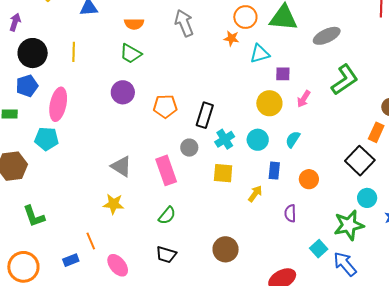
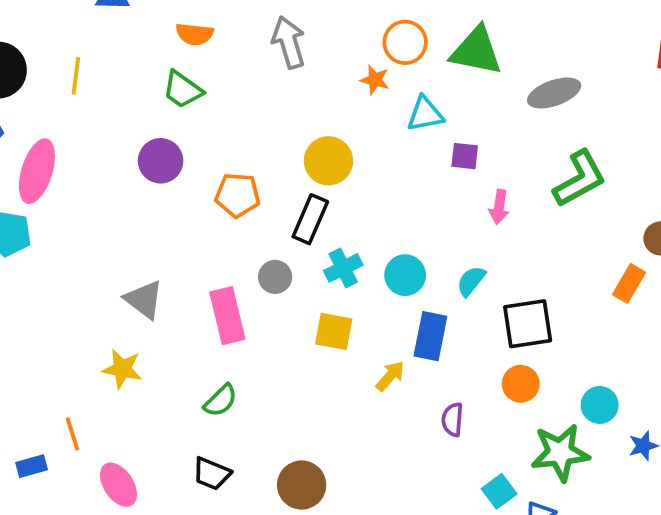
pink arrow: (304, 99) -> (499, 207), turned -30
yellow circle: (269, 103) -> (328, 161), moved
black square: (360, 161) -> (528, 324), moved, turned 32
blue rectangle: (274, 171) -> (430, 336), size x1.4
orange circle: (309, 179) -> (521, 384), moved
brown circle: (226, 249) -> (302, 485), moved

